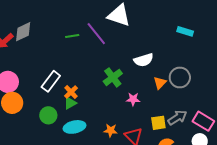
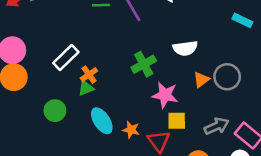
pink star: (133, 99) -> (165, 95), size x1.5
green circle: (48, 115) -> (55, 111), moved
yellow square: (158, 123) -> (177, 121), moved
cyan ellipse: (74, 127) -> (102, 121), moved, turned 60

